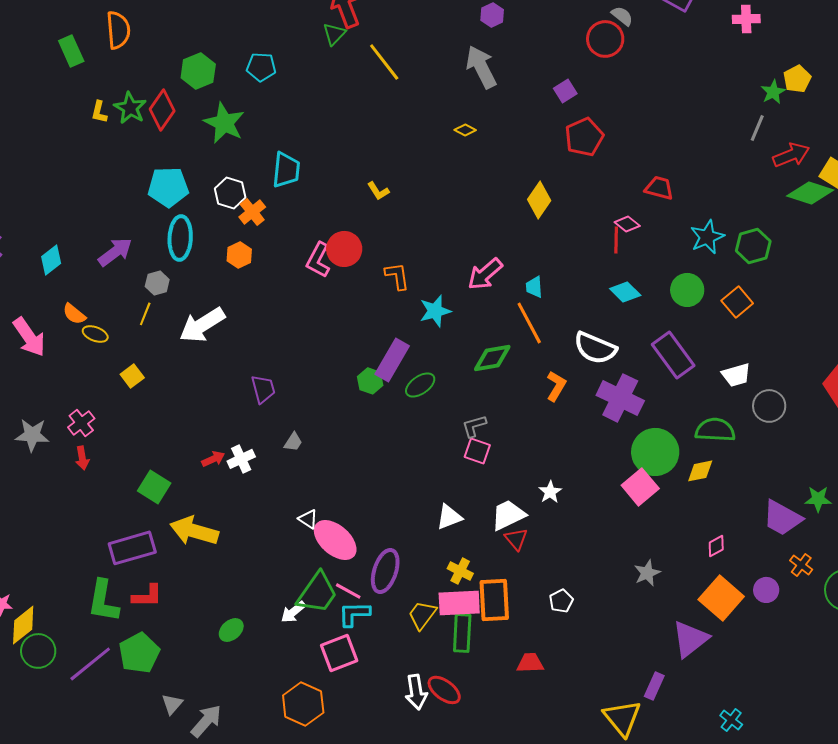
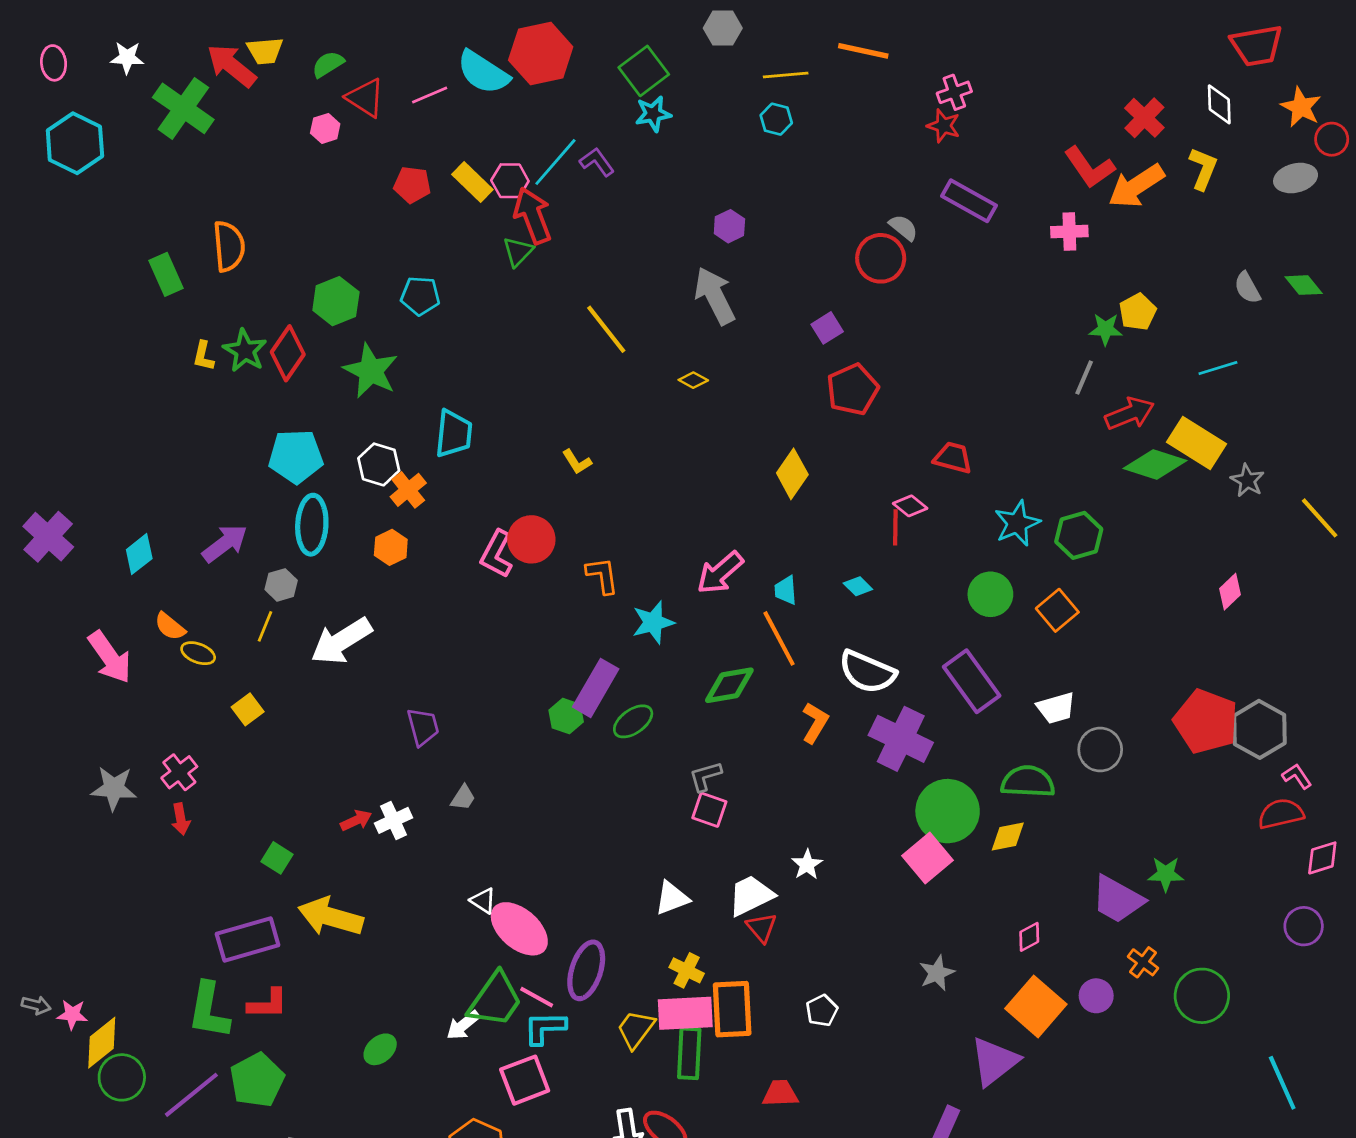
yellow line: (384, 62) -> (606, 329), moved
green star: (773, 92) -> (1106, 329), turned 30
cyan diamond: (625, 292) -> (858, 586), moved, size x0.7
green square: (154, 487) -> (277, 858), size x0.7

